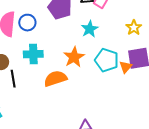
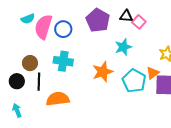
orange triangle: (126, 67) -> (153, 73), moved
orange semicircle: (55, 79) -> (58, 99), moved

